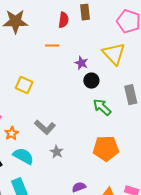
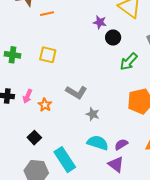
orange line: (52, 45) -> (47, 14), moved
green arrow: (102, 107) -> (129, 62), turned -78
cyan semicircle: (23, 156) -> (98, 143), moved

